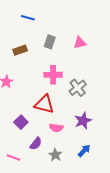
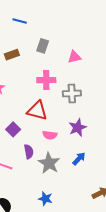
pink triangle: (80, 43) -> (74, 57), moved
gray cross: (78, 88) -> (72, 93), turned 36
purple semicircle: (36, 144) -> (29, 152), turned -48
gray star: (55, 155) -> (49, 163), size x1.5

